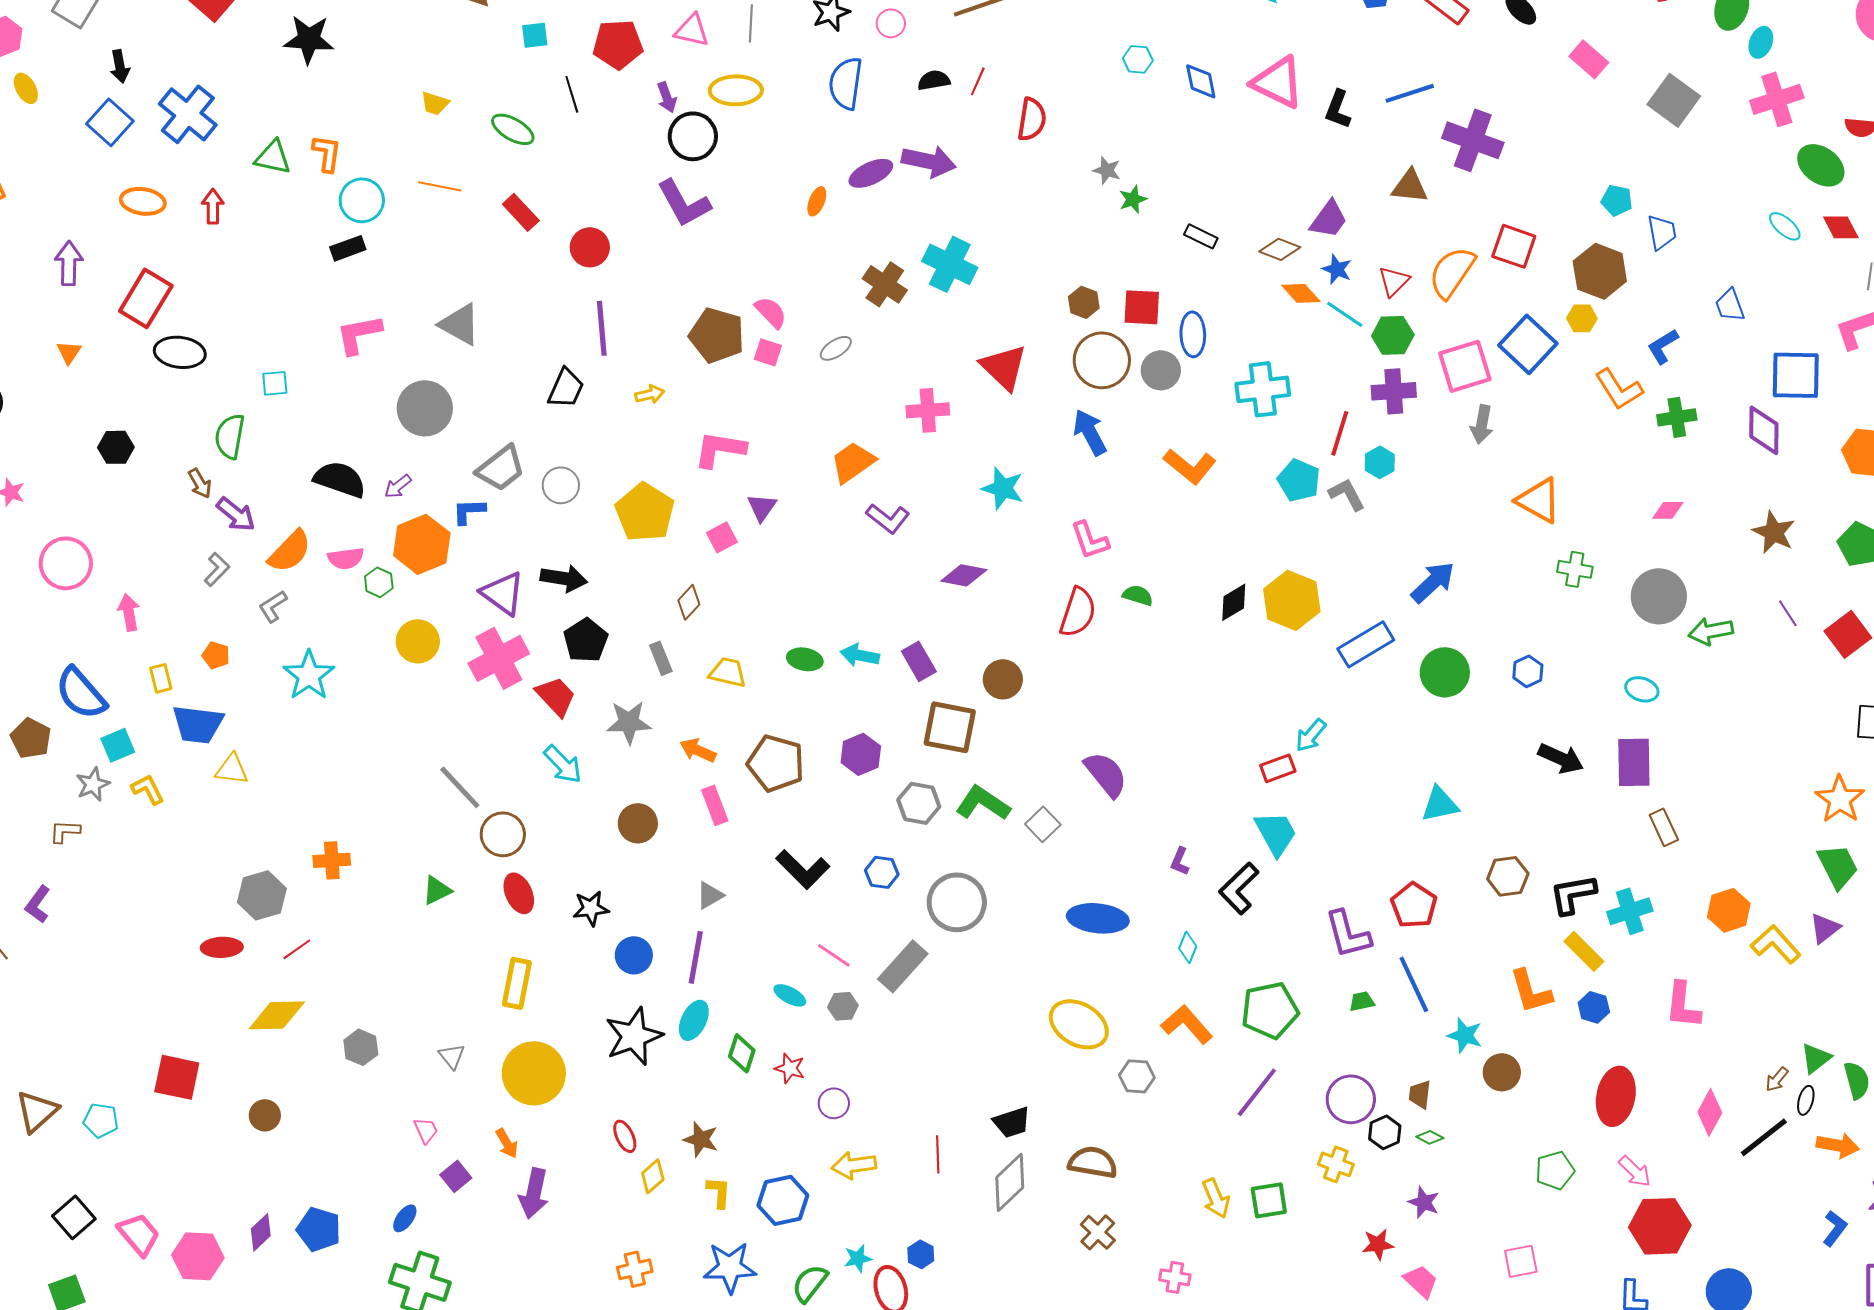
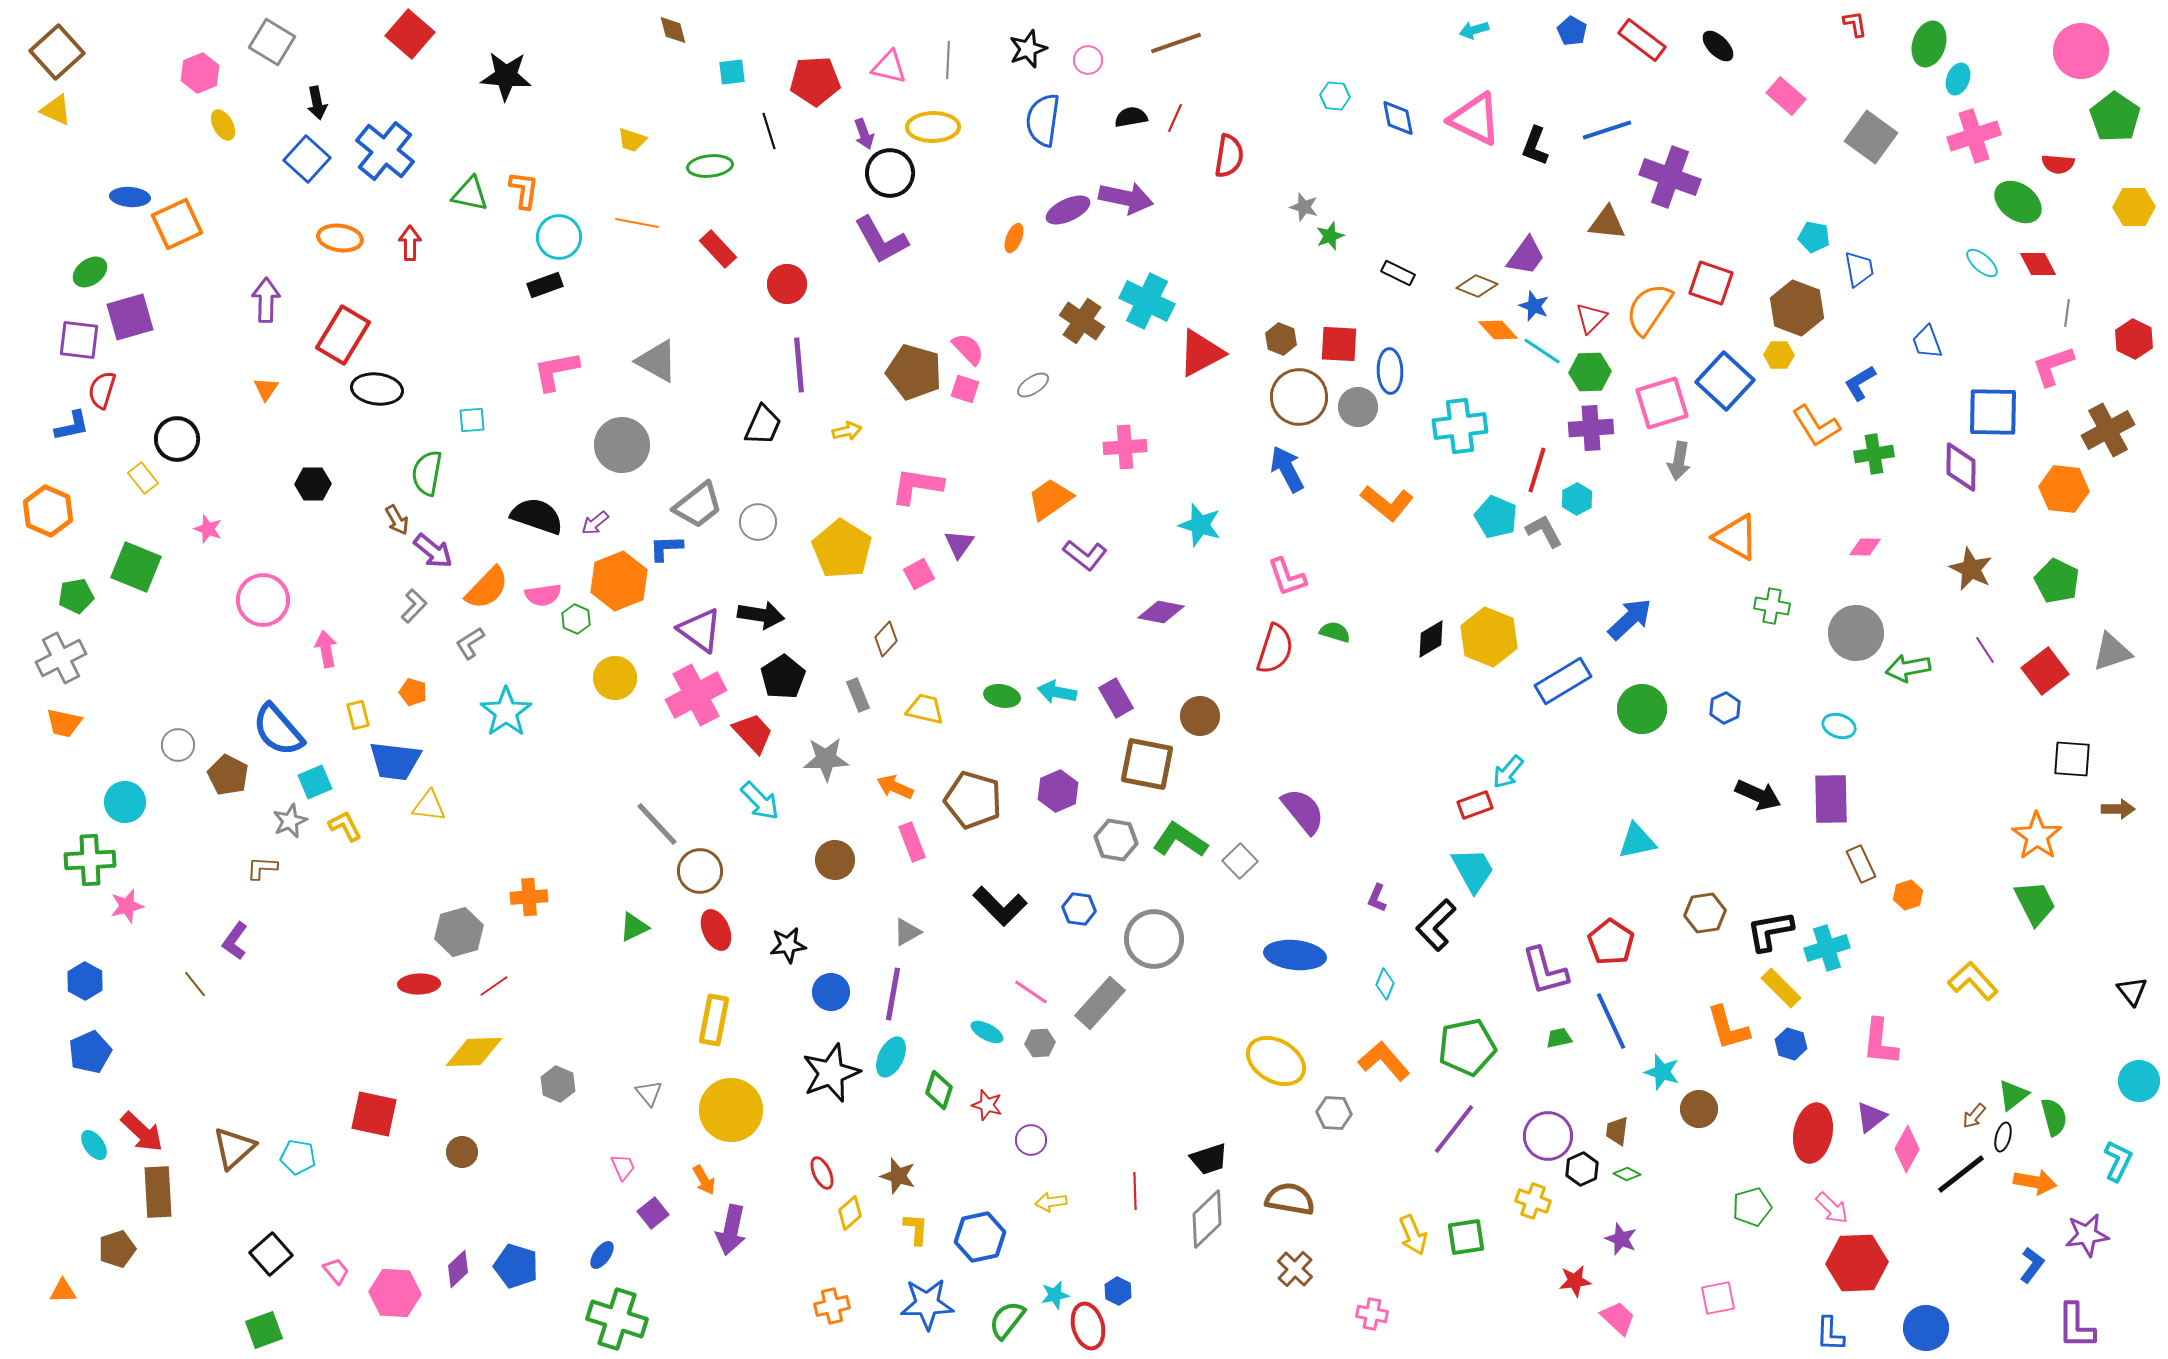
green ellipse: (513, 129) -> (710, 166), turned -36
red triangle: (1004, 367) -> (1201, 353), moved, turned 48
orange hexagon: (1729, 910) -> (1908, 895), moved, size x0.7
purple triangle: (1825, 928) -> (1871, 1117), moved
yellow arrow: (854, 1165) -> (1051, 1202), size x0.7
pink trapezoid: (139, 1234) -> (336, 1271), size x0.6

